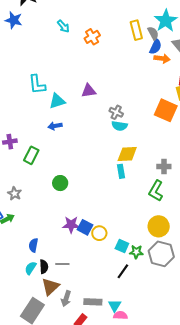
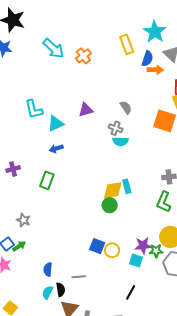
cyan arrow: (63, 26) -> (54, 48), size x1.6
gray semicircle: (153, 33) -> (126, 107), moved
yellow diamond: (127, 154) -> (113, 190), moved
green rectangle: (31, 155) -> (47, 180), moved
green circle: (60, 183) -> (110, 205), moved
purple star: (71, 225) -> (143, 246), moved
green star: (136, 252) -> (156, 251), moved
gray line: (62, 264) -> (79, 277), moved
black line: (123, 271) -> (131, 292), moved

